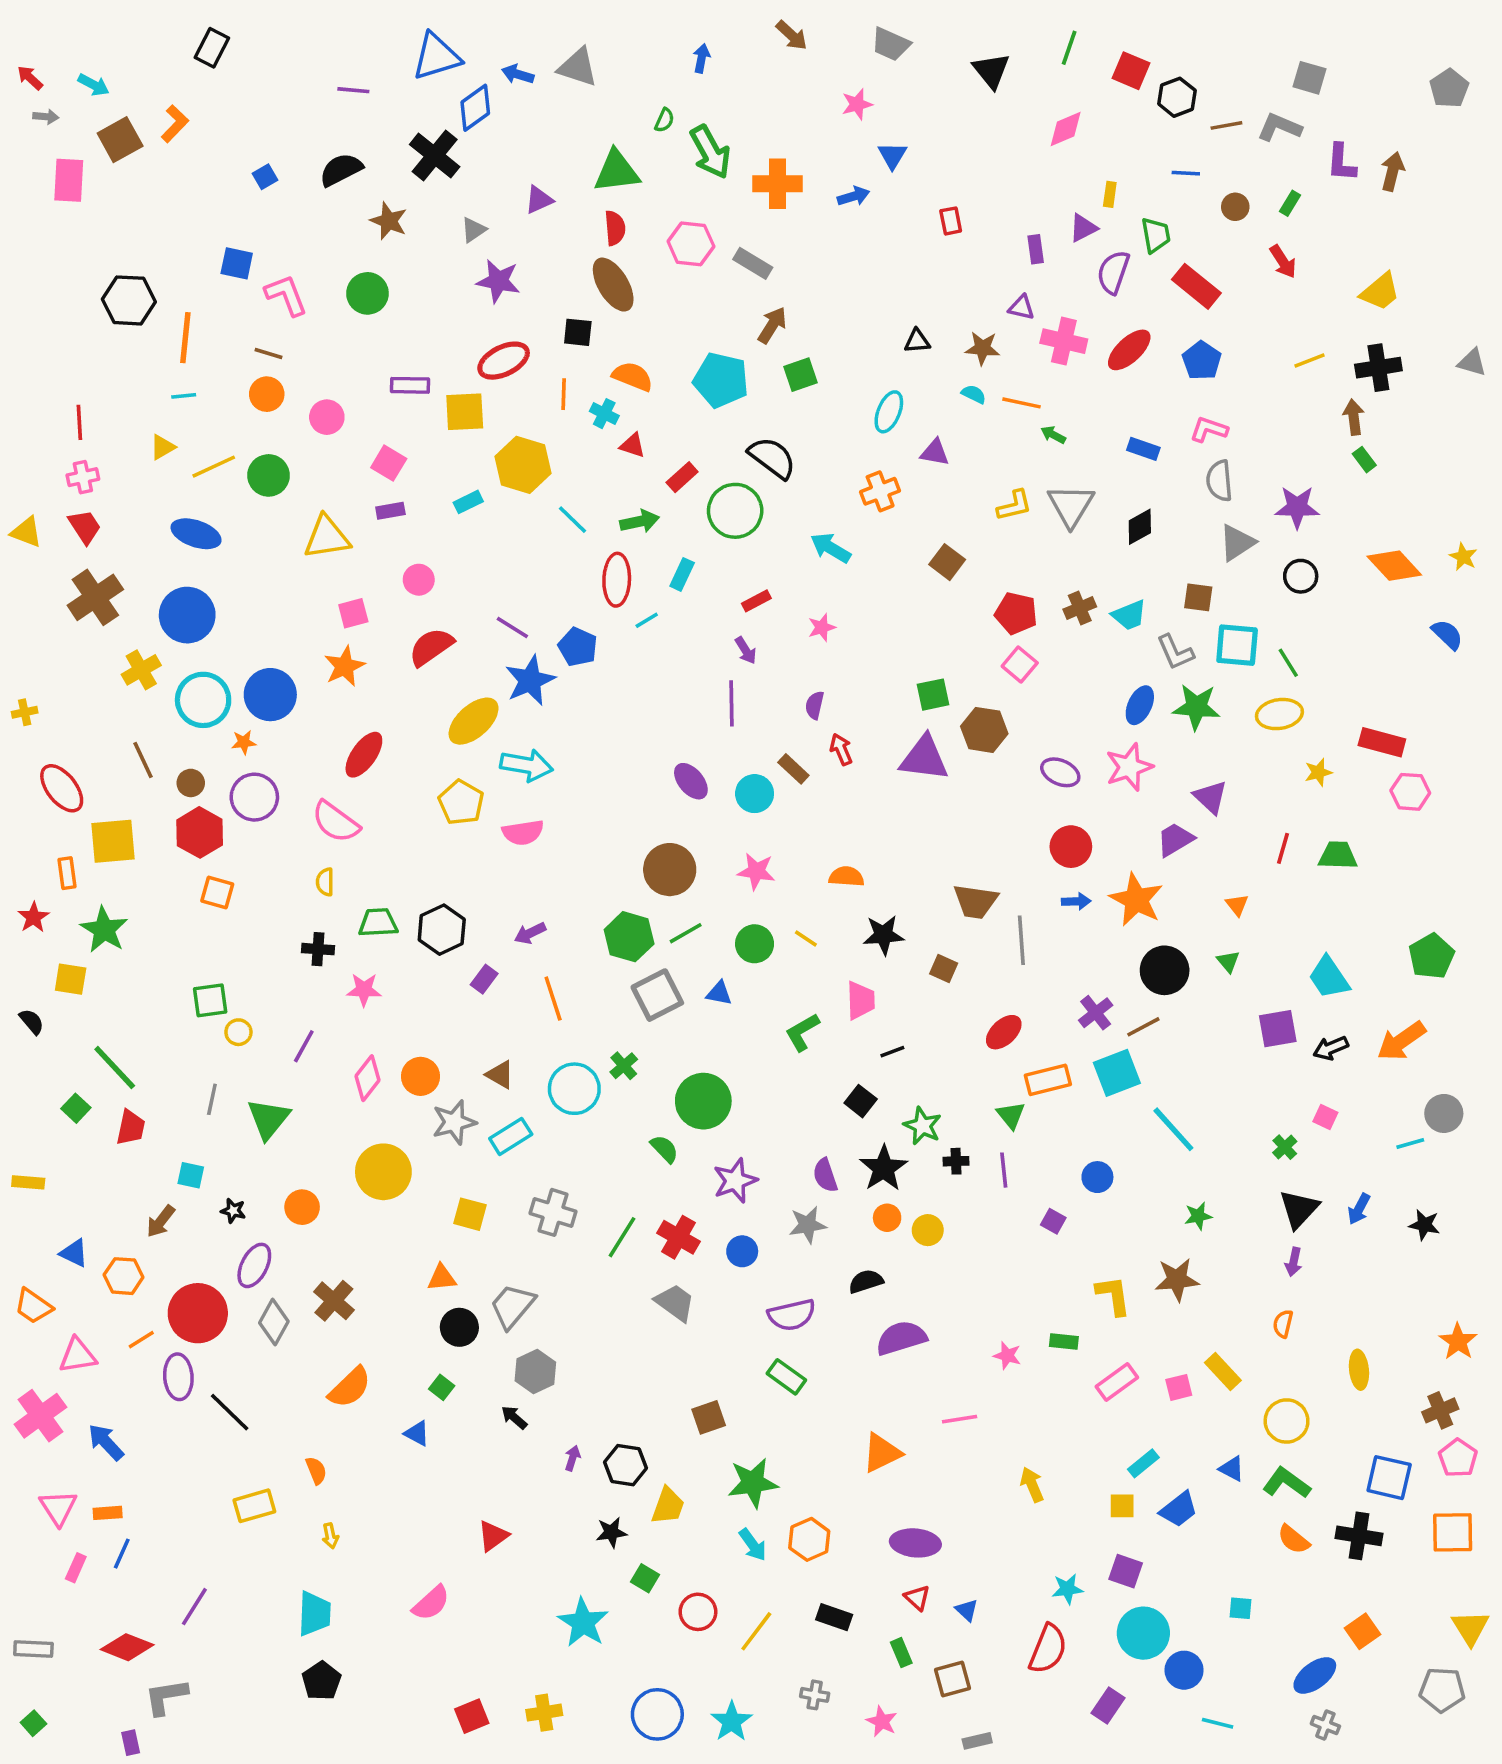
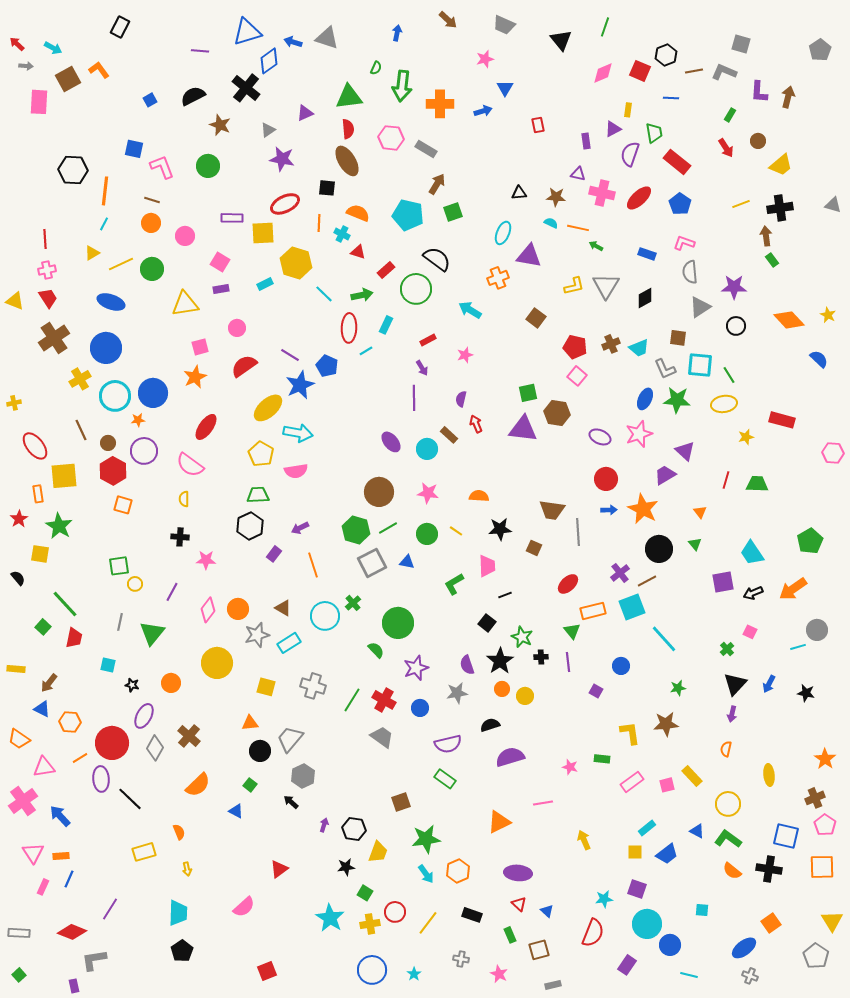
red square: (1131, 71) -> (640, 71), moved
orange L-shape: (175, 124) -> (99, 70), turned -80
green arrow: (710, 152) -> (402, 86), turned 36
brown circle: (1235, 207) -> (758, 141), moved
cyan line: (184, 396) -> (104, 224), turned -56
purple triangle: (935, 452) -> (529, 256), size x1.5
pink hexagon: (1410, 792) -> (833, 453), moved
green trapezoid: (378, 923) -> (258, 495), moved
brown arrow: (161, 1221) -> (49, 683), moved
gray pentagon: (1442, 1690) -> (816, 956), turned 30
yellow cross: (544, 1713) -> (370, 924), moved
cyan star: (732, 1721) -> (414, 974), size x0.6

